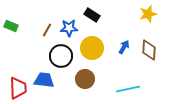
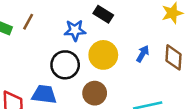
brown line: (47, 30) -> (28, 22), moved

